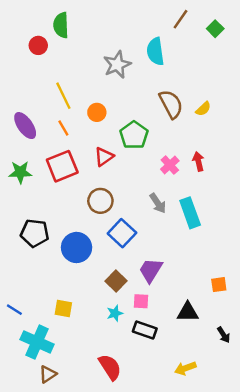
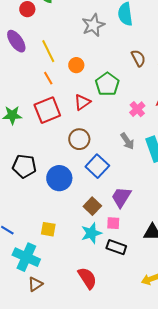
brown semicircle: (171, 104) -> (138, 58), size x0.7
purple ellipse: (25, 126) -> (16, 41), moved
cyan star: (115, 313) -> (91, 233), size x1.5

